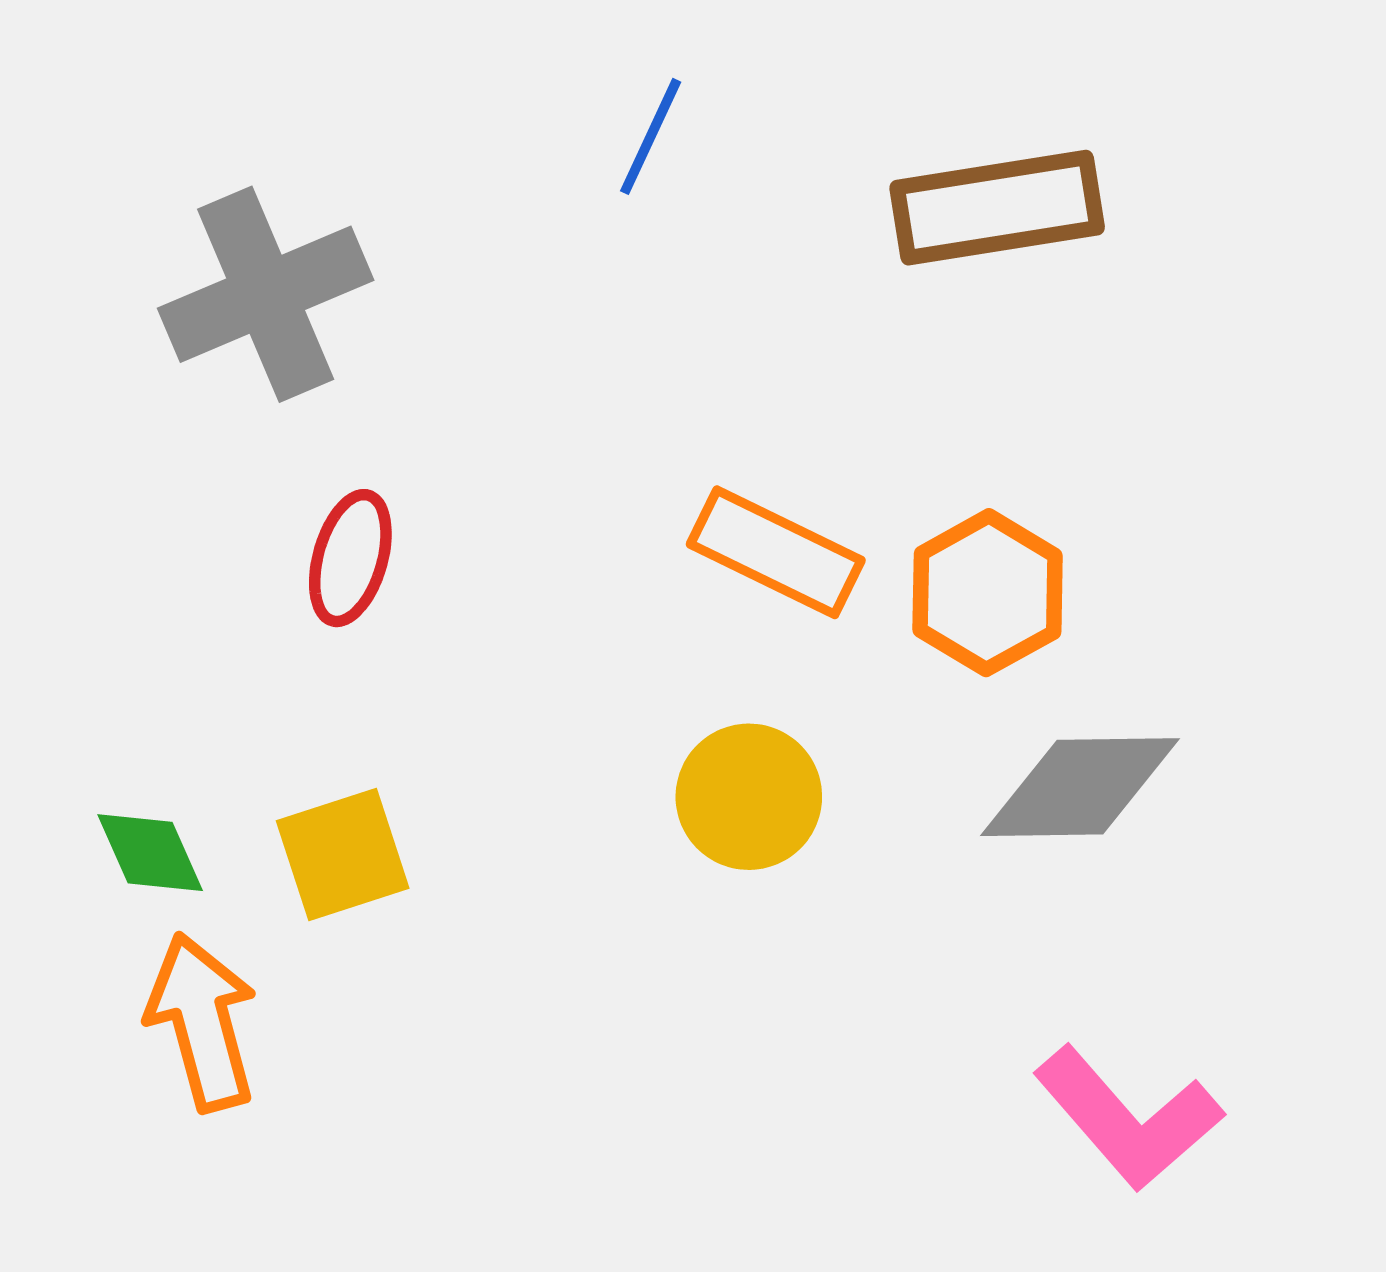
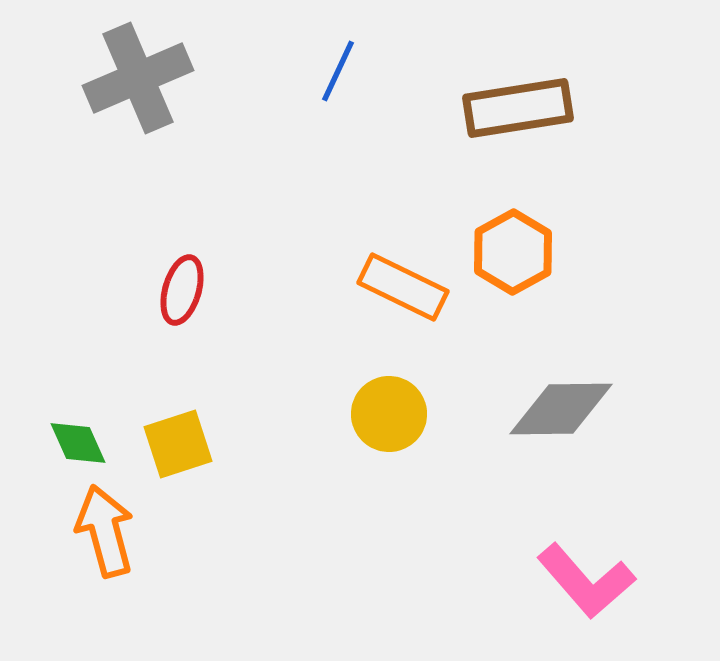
gray cross: (266, 294) -> (138, 78), moved
orange hexagon: (988, 593) -> (513, 252), moved

